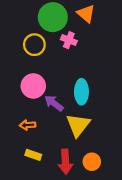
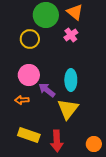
pink cross: (69, 40) -> (71, 35), moved, turned 32
orange arrow: (28, 125) -> (22, 100), moved
yellow rectangle: (33, 155) -> (29, 135), size x1.5
orange circle: (92, 162) -> (94, 144), moved

